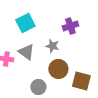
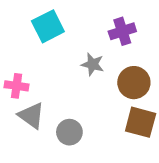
gray triangle: (26, 52) -> (31, 116), moved
brown circle: (58, 69) -> (134, 83), moved

